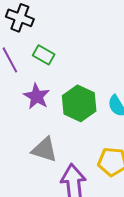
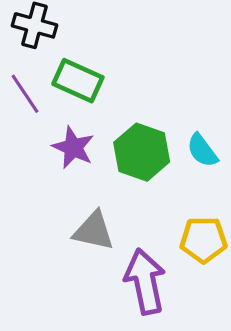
green rectangle: (44, 55) -> (78, 81), size x1.4

